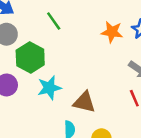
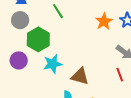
orange star: (112, 32) -> (104, 21), turned 30

